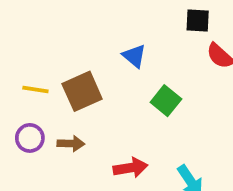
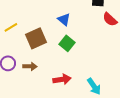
yellow line: (35, 89) -> (11, 27), moved, turned -40
green square: (166, 101) -> (67, 43), moved

